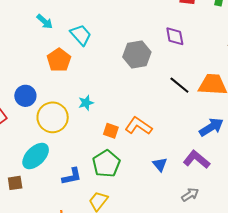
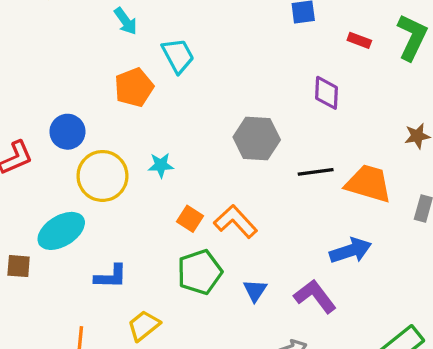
gray hexagon: (137, 55) -> (257, 138), moved
black line: (179, 85) -> (316, 172), turned -60
green pentagon: (106, 164) -> (200, 272), moved

